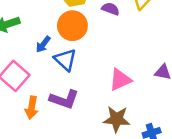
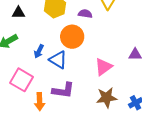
orange circle: (72, 26) -> (72, 37), moved

